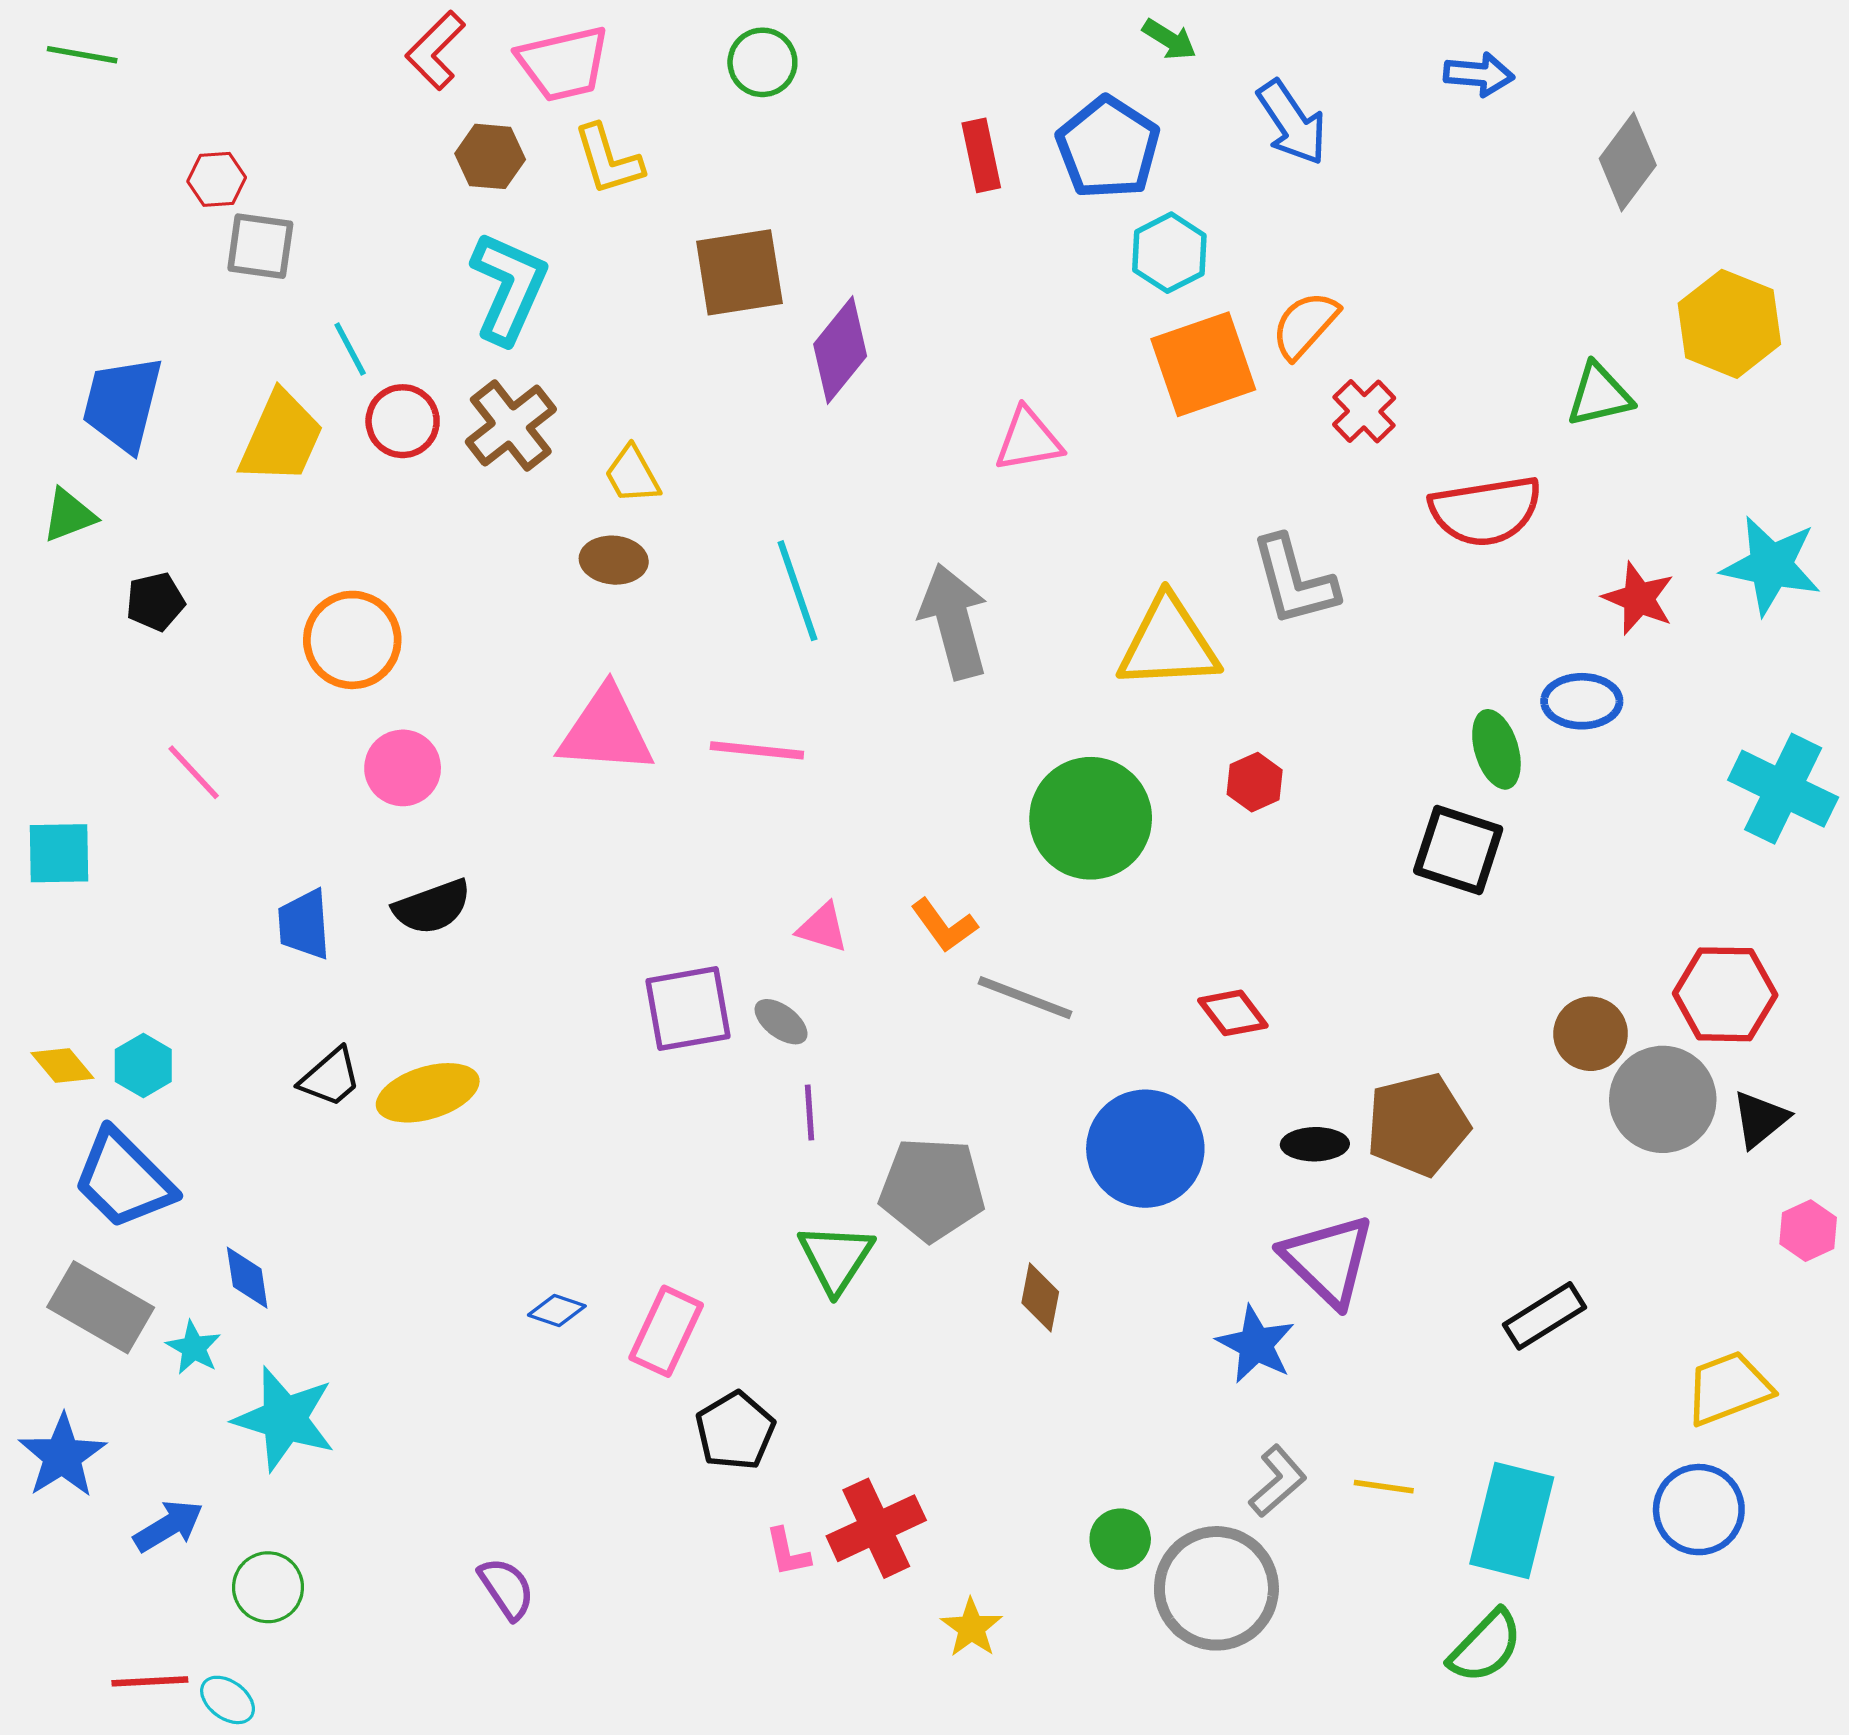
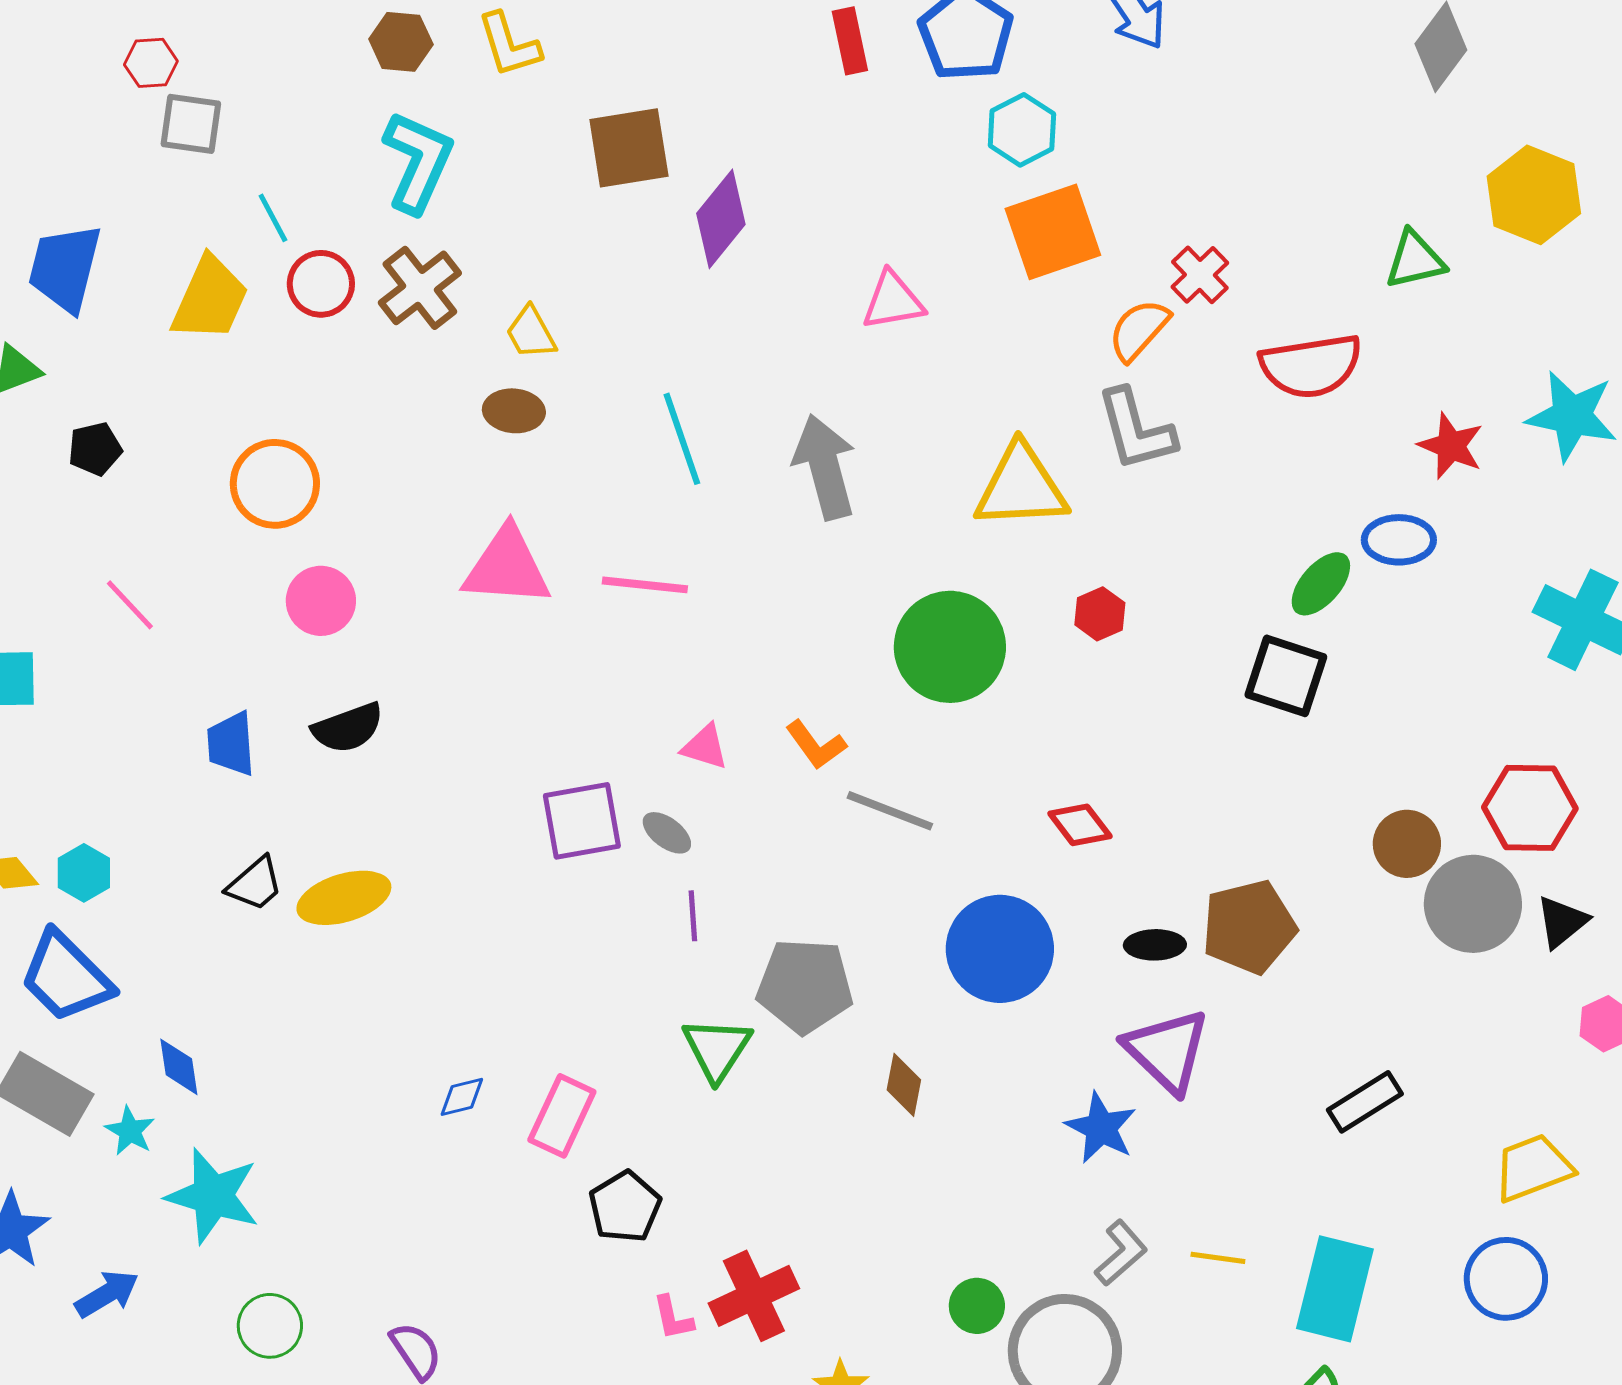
orange semicircle: (1305, 325) -> (1139, 330), moved
green ellipse: (1496, 749) -> (1321, 584), turned 58
blue diamond: (557, 1310) -> (462, 1097), turned -33
green circle: (268, 1587) -> (270, 1326), moved

